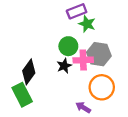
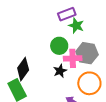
black star: (64, 66) -> (60, 71), moved

